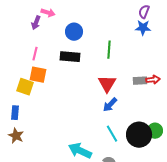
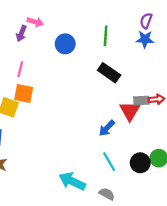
green line: (109, 50) -> (106, 36), moved
black rectangle: (70, 57) -> (109, 73), moved, turned 30
red triangle: (107, 84) -> (130, 111), moved
black circle: (139, 135) -> (140, 163), size x0.7

